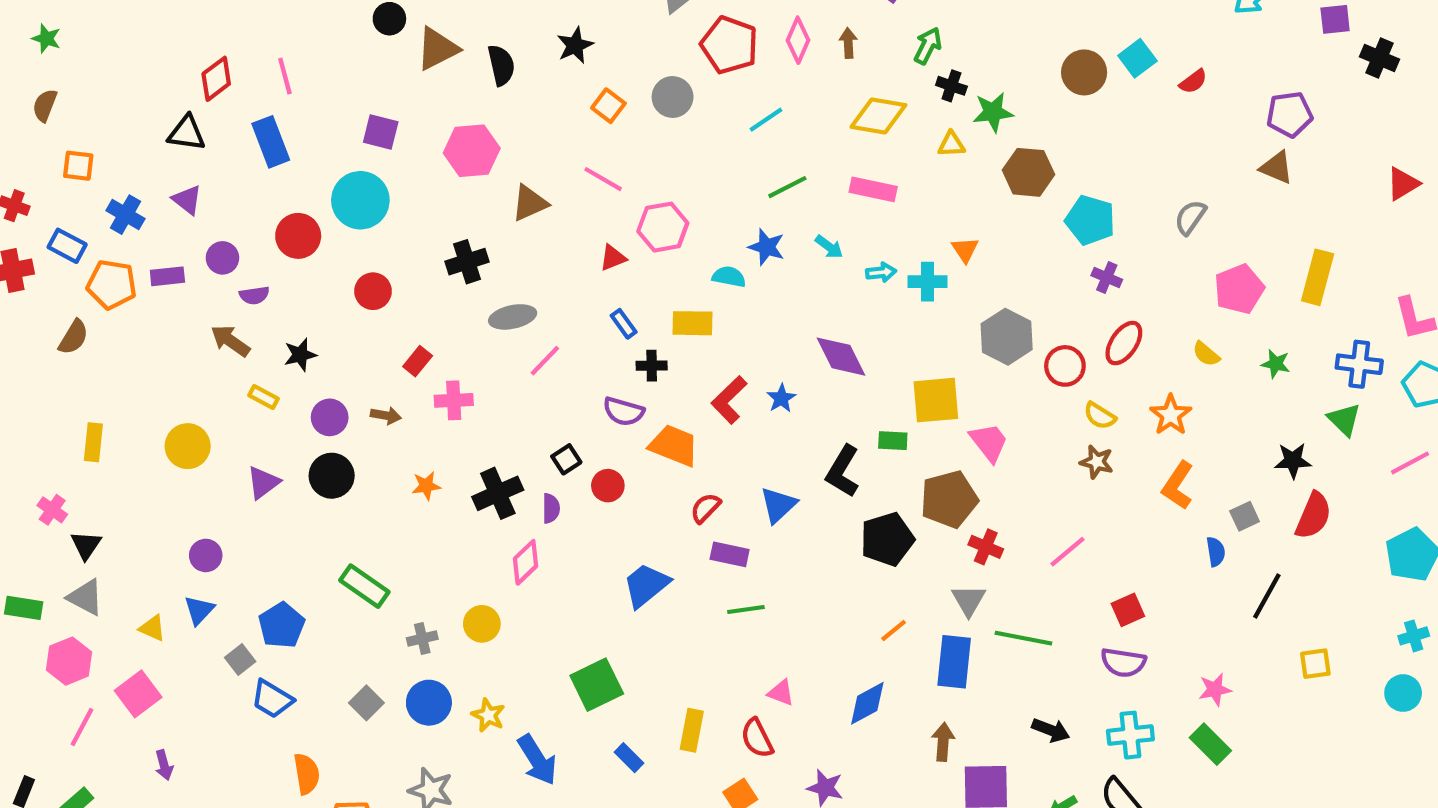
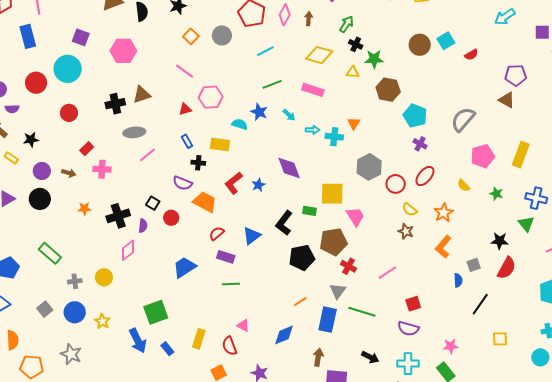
brown triangle: (530, 203) -> (142, 95), moved
gray semicircle: (1190, 217) -> (463, 119), size x1.5
black square: (566, 459) -> (153, 203), turned -32
blue arrow: (537, 760) -> (138, 341), moved

